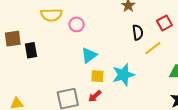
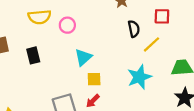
red square: (165, 23) -> (162, 16), turned 35
black rectangle: (31, 50) -> (33, 55), moved
cyan star: (123, 75) -> (139, 77), moved

